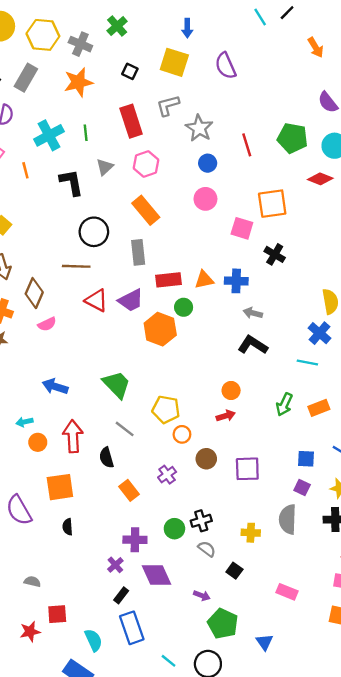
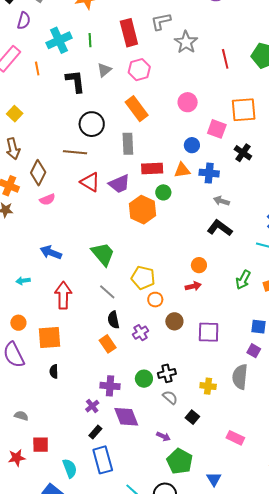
blue circle: (208, 163) -> (192, 145), moved
orange circle: (38, 442) -> (18, 323), moved
black semicircle: (107, 458) -> (113, 320), moved

